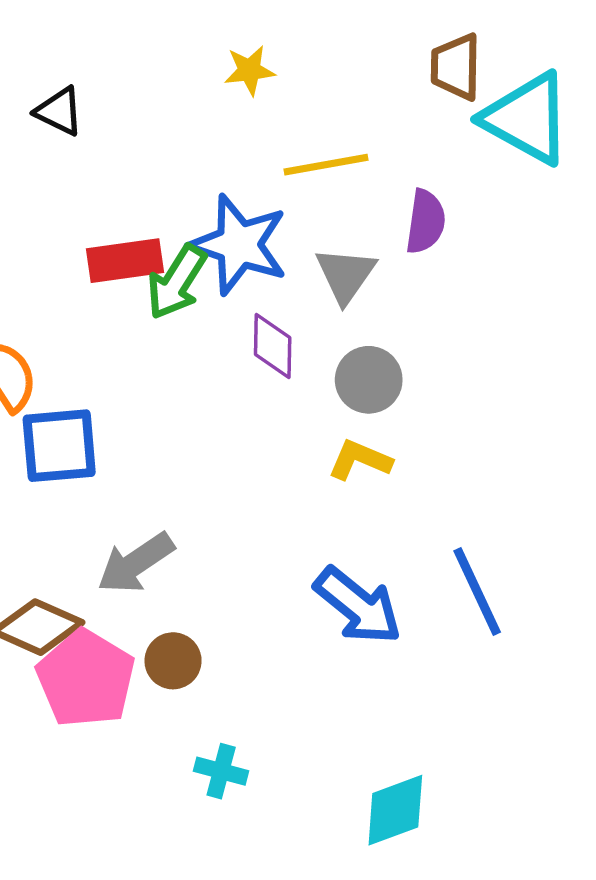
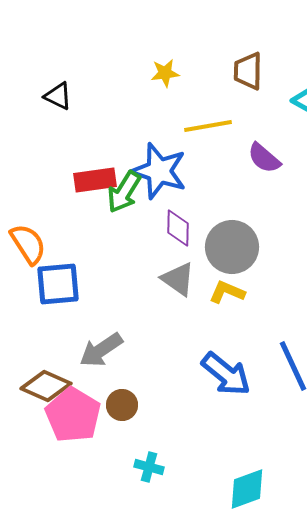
brown trapezoid: (456, 67) -> (248, 71), moved
purple semicircle: (426, 222) -> (264, 158), turned 123
gray triangle: (346, 275) -> (178, 279), moved, turned -30
gray circle: (369, 380) -> (232, 247), size x1.4

